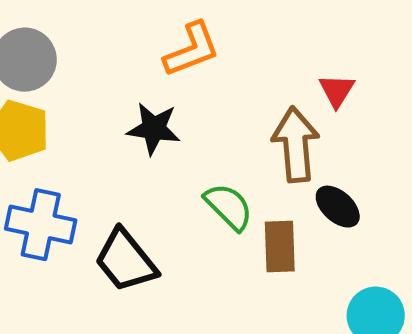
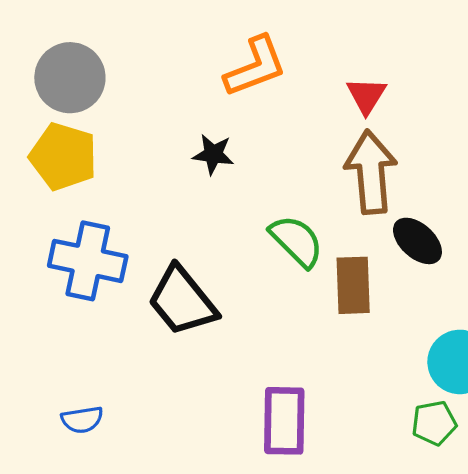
red triangle: (337, 91) -> (366, 95), moved
black star: (154, 129) -> (213, 154), size x0.7

